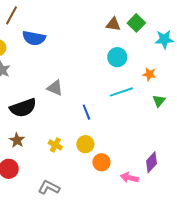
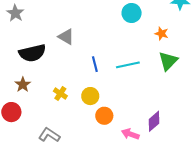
cyan line: (121, 92) -> (128, 65), moved
green triangle: (159, 101) -> (168, 61), size x1.5

